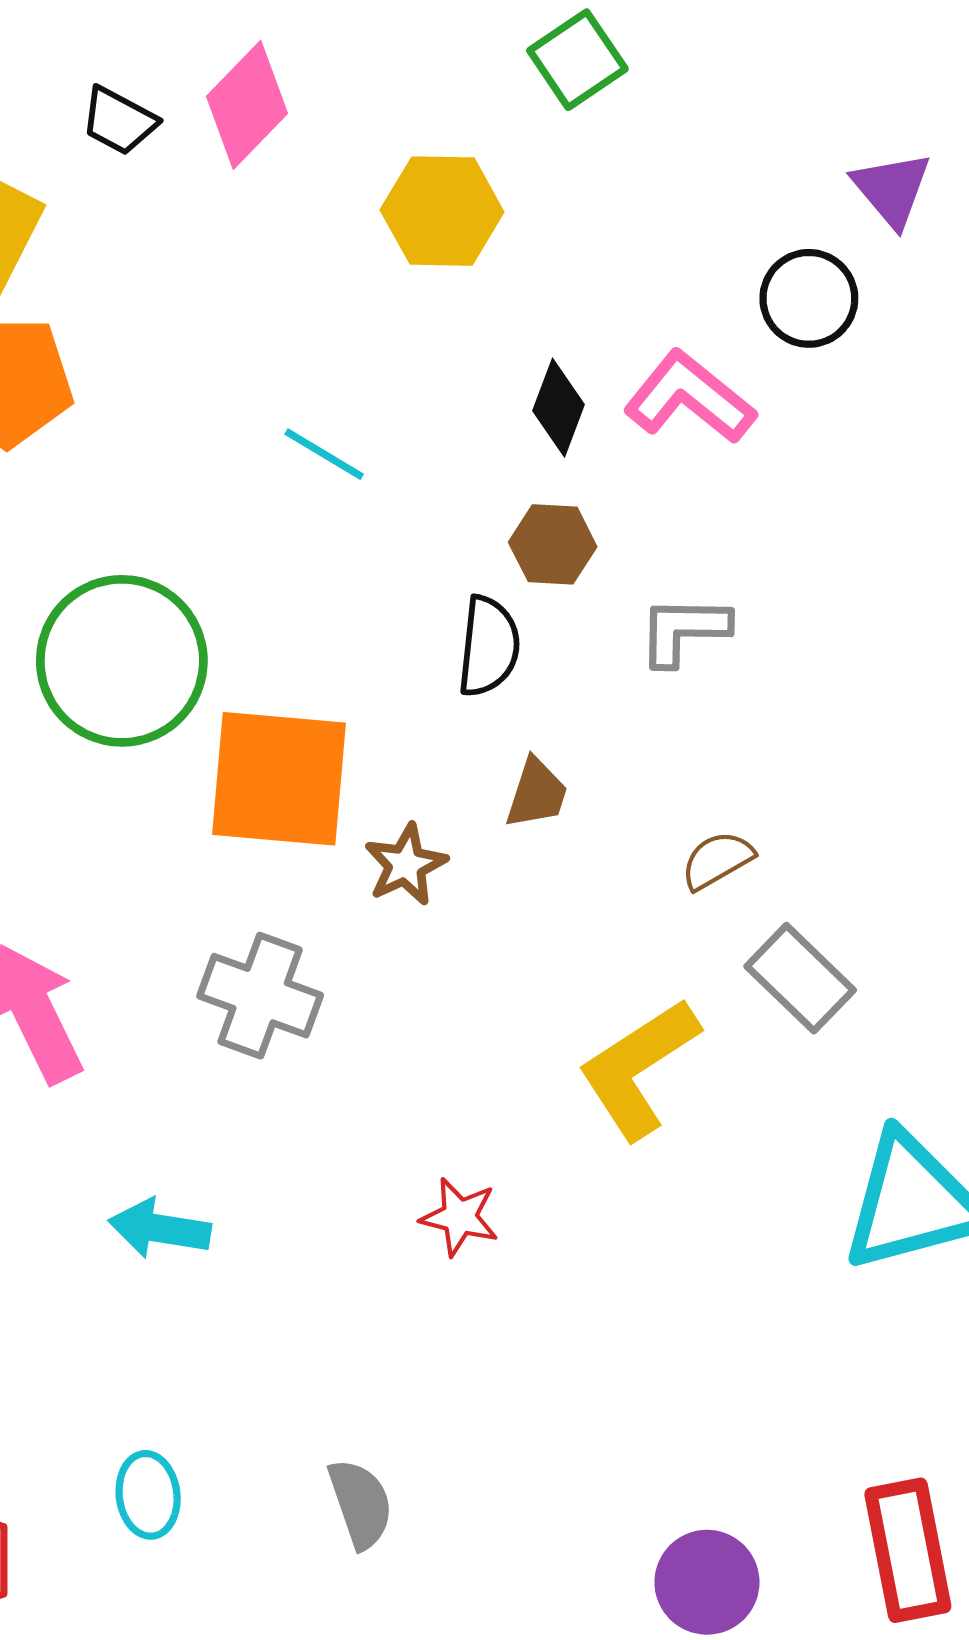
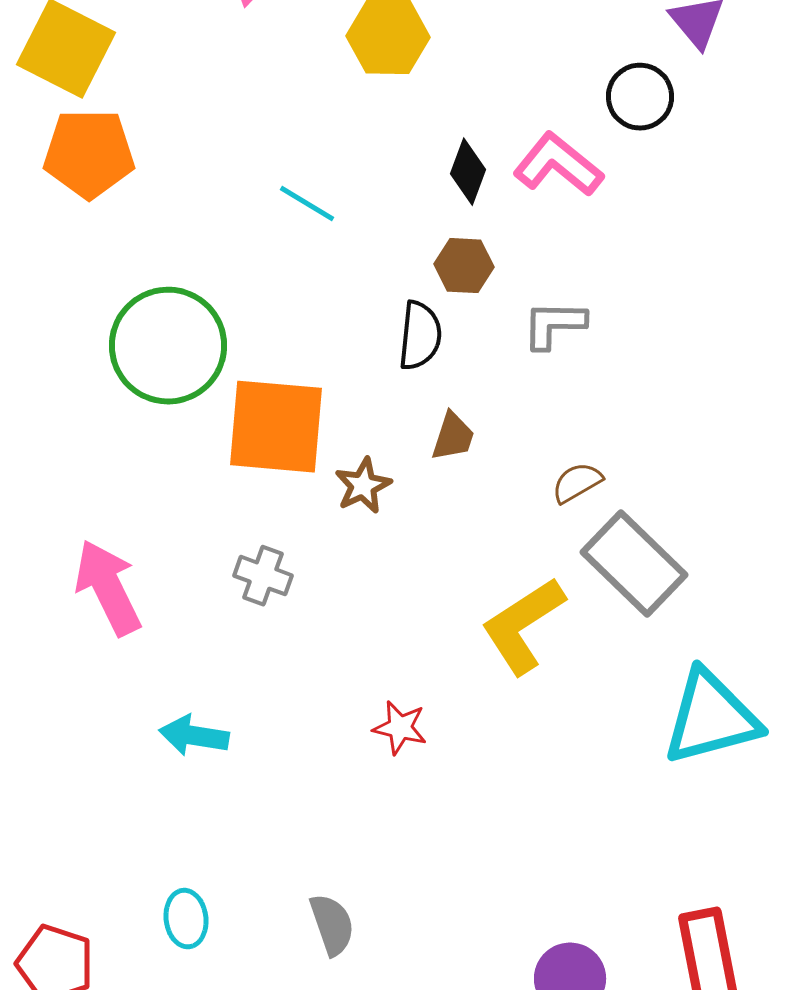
gray rectangle: (800, 978) -> (634, 564), size x1.4
gray cross: (260, 996) -> (263, 576), size x0.7

